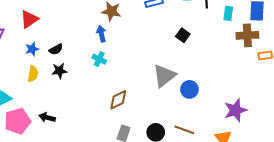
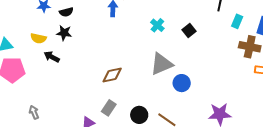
cyan cross: (99, 59) -> (157, 25), moved
yellow semicircle: (33, 74) -> (38, 38), moved, turned 77
black arrow: (47, 117) -> (52, 57), moved

